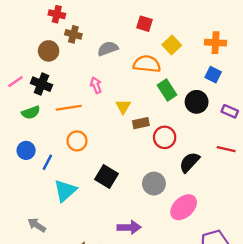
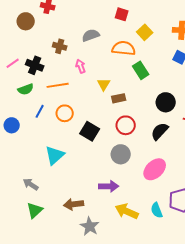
brown cross: (73, 34) -> (60, 46), moved
brown circle: (49, 51) -> (26, 21), moved
black circle: (197, 102) -> (166, 102), moved
red circle: (165, 137) -> (126, 125), moved
blue circle: (26, 150) -> (12, 125), moved
blue line: (47, 162) -> (40, 111), moved
black square: (107, 176) -> (90, 131), moved
gray circle: (154, 184) -> (121, 154), moved

